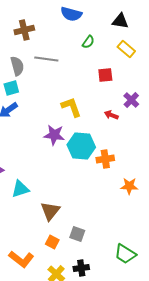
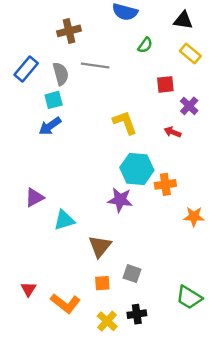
purple cross: (131, 100) -> (189, 106), moved
purple star: (54, 135) -> (120, 200), moved
orange square: (52, 242) -> (102, 283), turned -32

